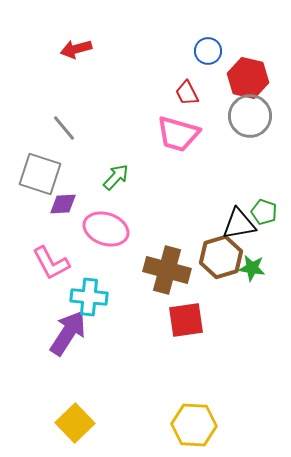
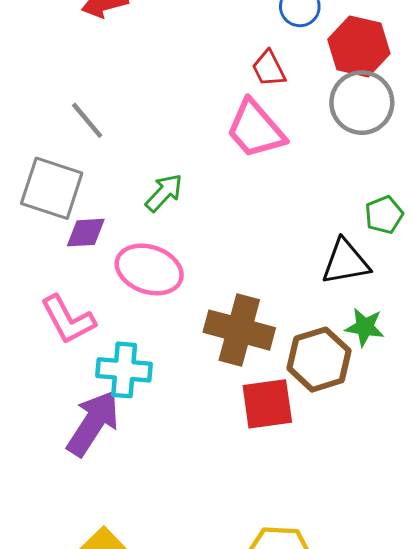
pink trapezoid: (178, 134) -> (256, 129), turned 33
green pentagon: (264, 212) -> (384, 215), moved, turned 30
brown hexagon: (221, 257) -> (319, 360), moved

